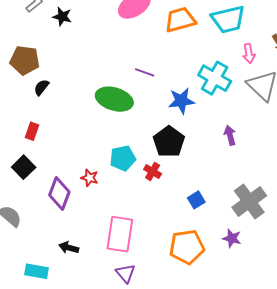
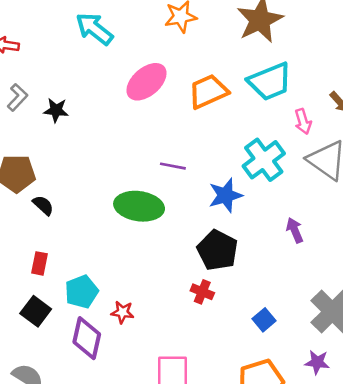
cyan cross: (215, 78) -> (264, 160), turned 32
black semicircle: (41, 87) -> (43, 205), turned 102
cyan pentagon: (123, 158) -> (82, 292), moved

